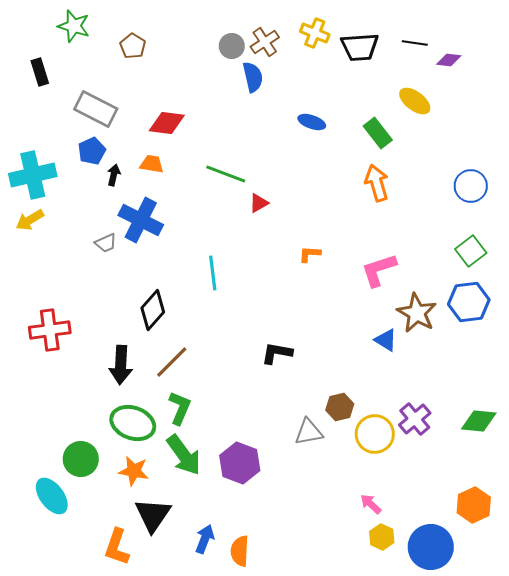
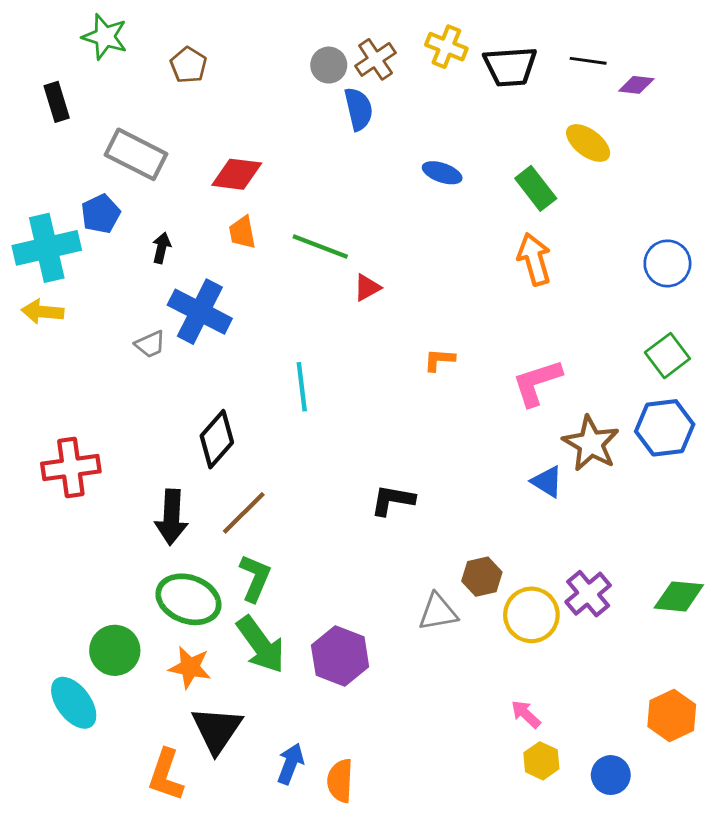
blue pentagon: (92, 151) -> (101, 214), moved
orange trapezoid: (152, 164) -> (242, 232), moved, turned -110
yellow arrow: (30, 220) -> (43, 312), turned 36
blue circle: (431, 547) -> (611, 775), size x0.6

